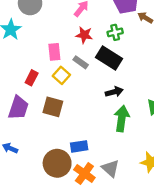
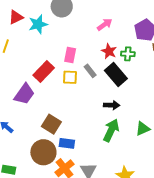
red star: (84, 35) -> (109, 51), moved
yellow square: (61, 75) -> (70, 77), turned 35
red rectangle: (32, 78) -> (44, 72), size x1.5
brown square: (53, 107) -> (51, 124), moved

